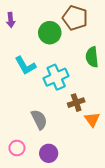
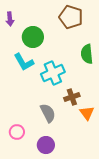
green circle: (50, 33) -> (33, 37), moved
gray semicircle: (39, 119) -> (48, 113), moved
pink circle: (17, 148) -> (17, 132), moved

